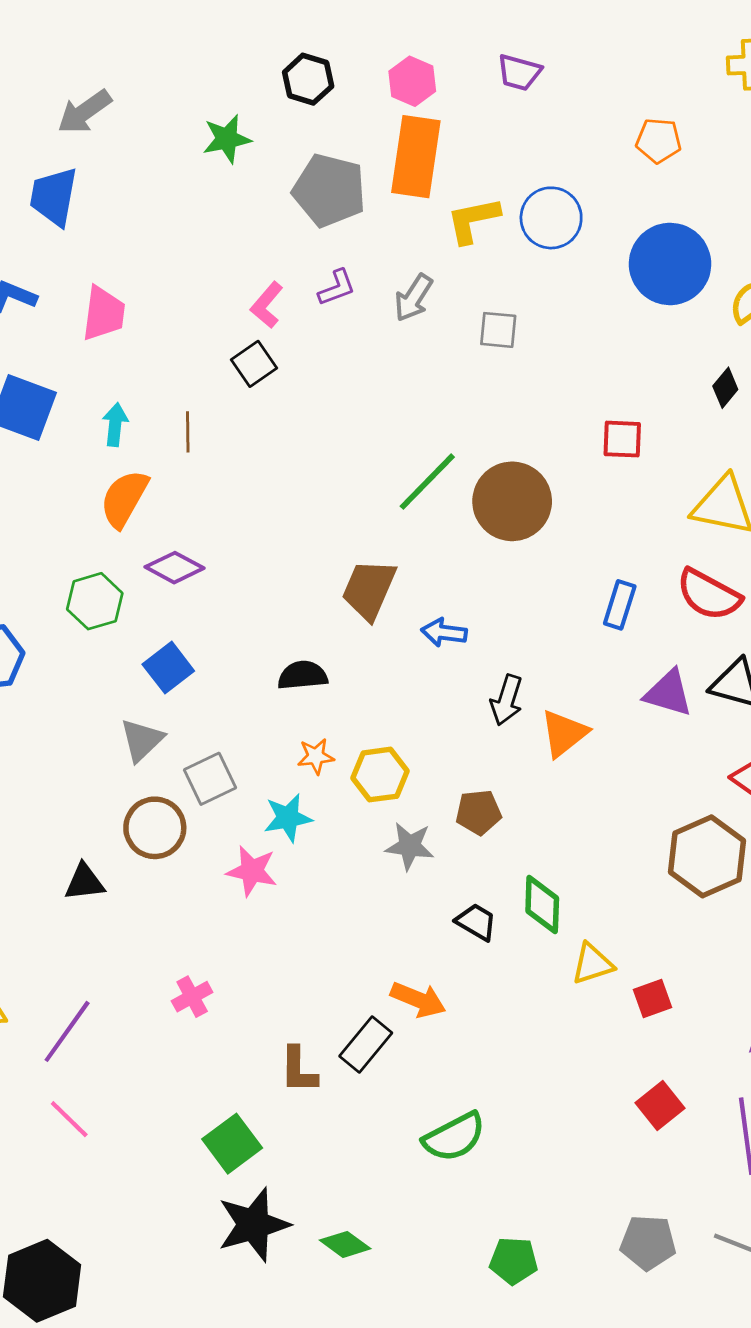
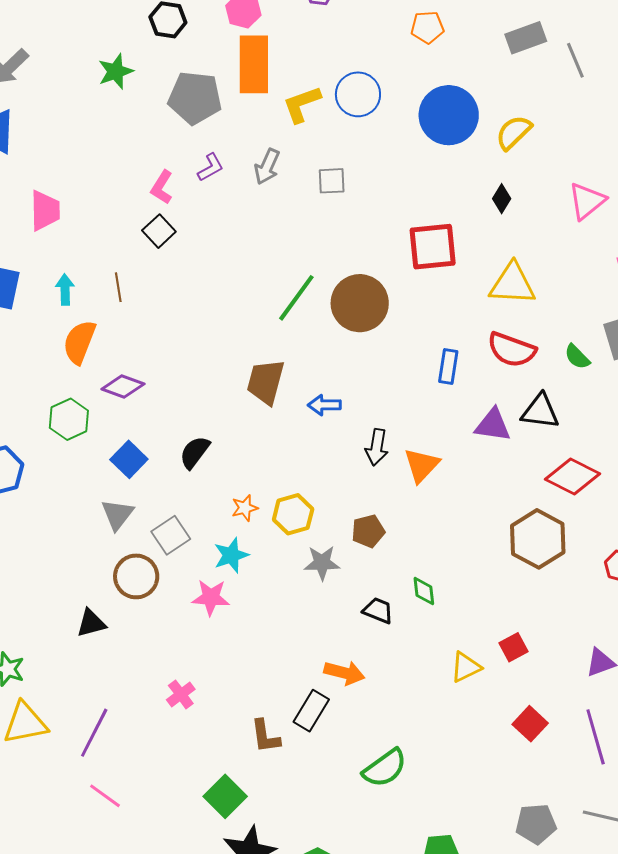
red square: (622, 439) -> (433, 247), size x1.6
black semicircle: (303, 675) -> (195, 452), moved, turned -39
green diamond: (542, 905) -> (424, 591), size x0.7
yellow triangle: (592, 964) -> (466, 667), moved

